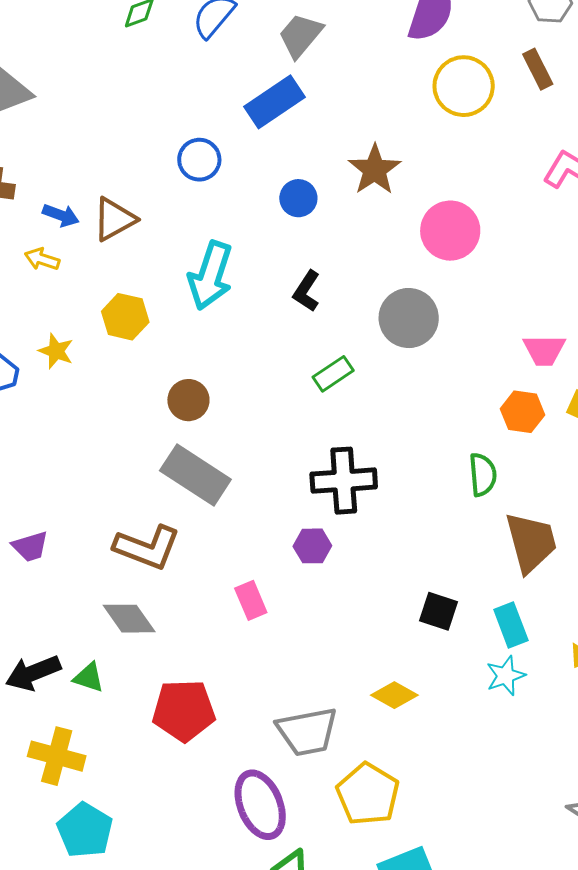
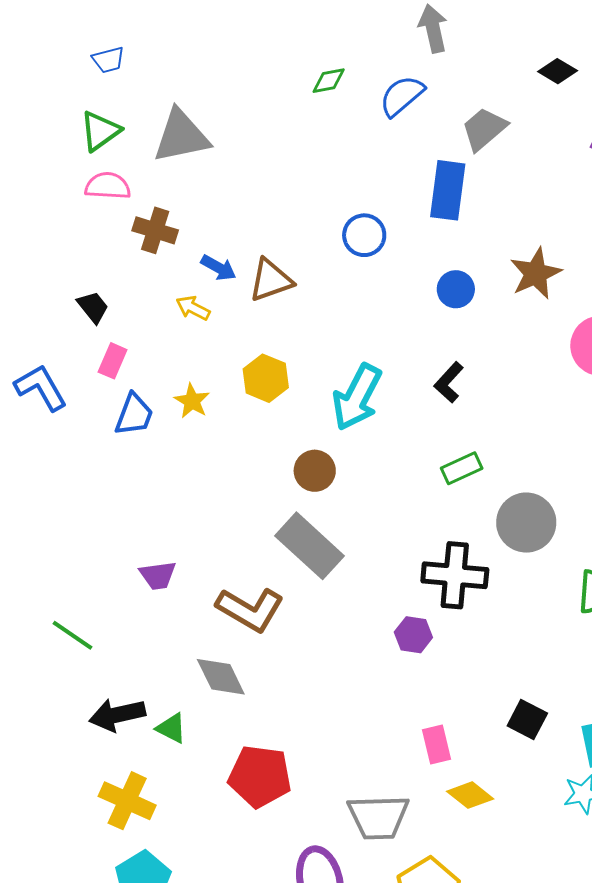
blue rectangle: (274, 102) -> (448, 190), turned -58
cyan arrow: (210, 275) -> (357, 397), moved
gray circle: (409, 318) -> (526, 523), moved
purple trapezoid: (30, 546) -> (158, 575), moved
pink rectangle: (251, 600) -> (437, 744), moved

